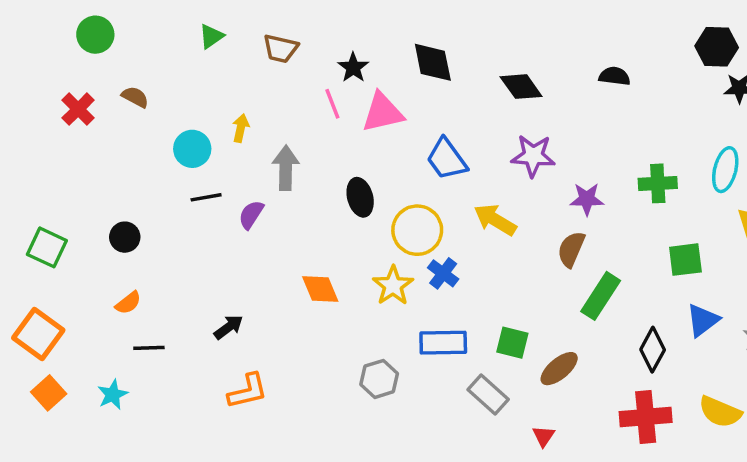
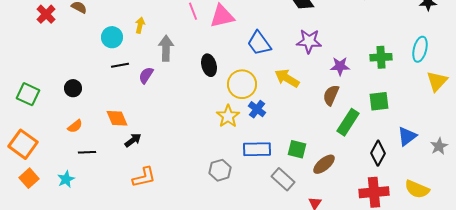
green square: (685, 260) -> (379, 101), moved
orange diamond: (320, 289) -> (117, 118), moved

